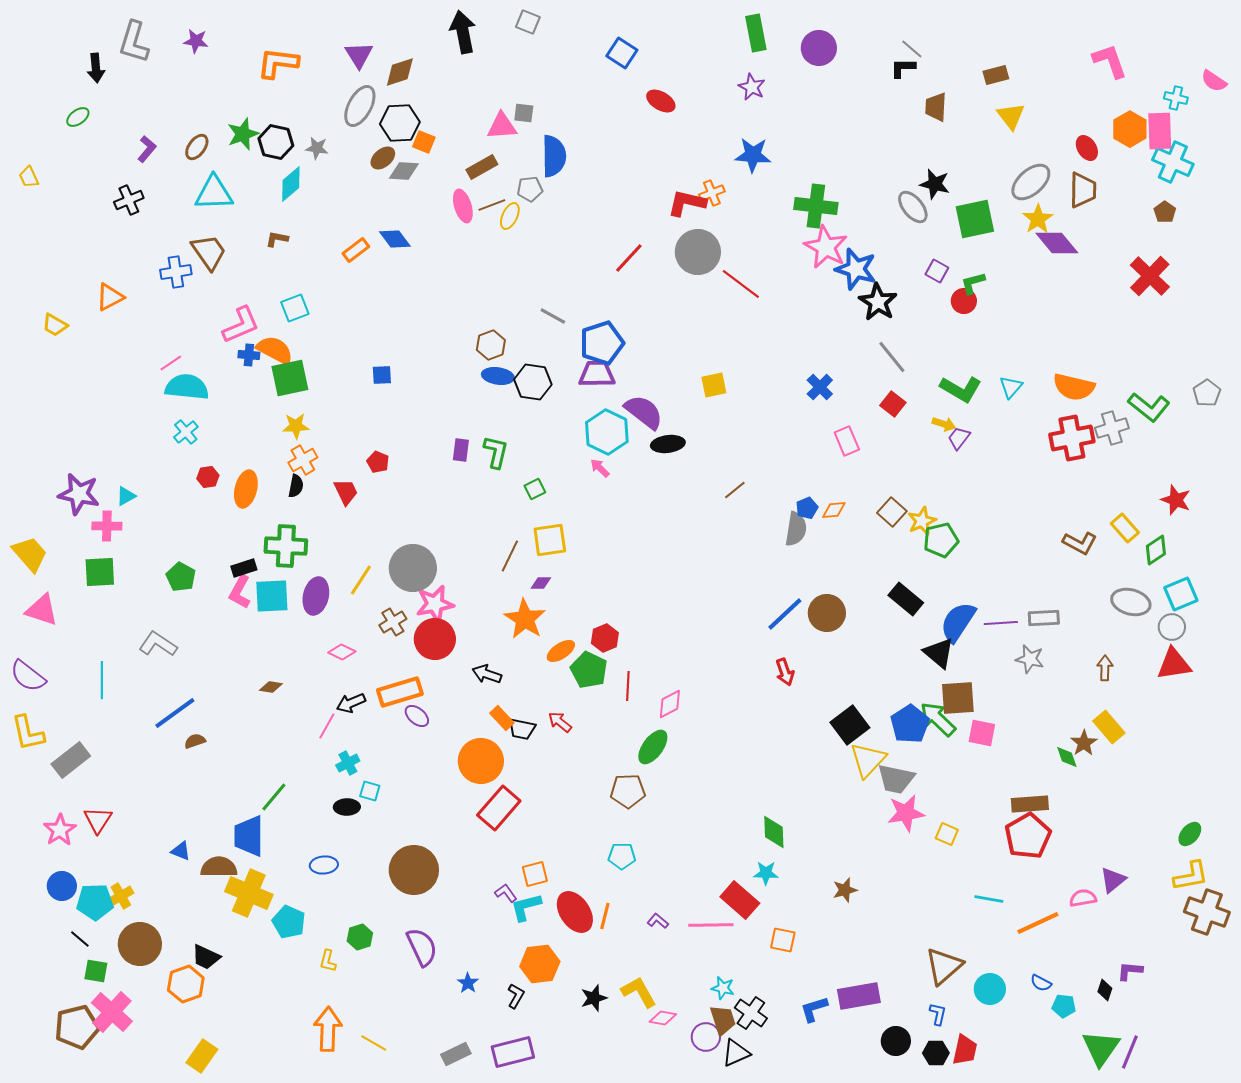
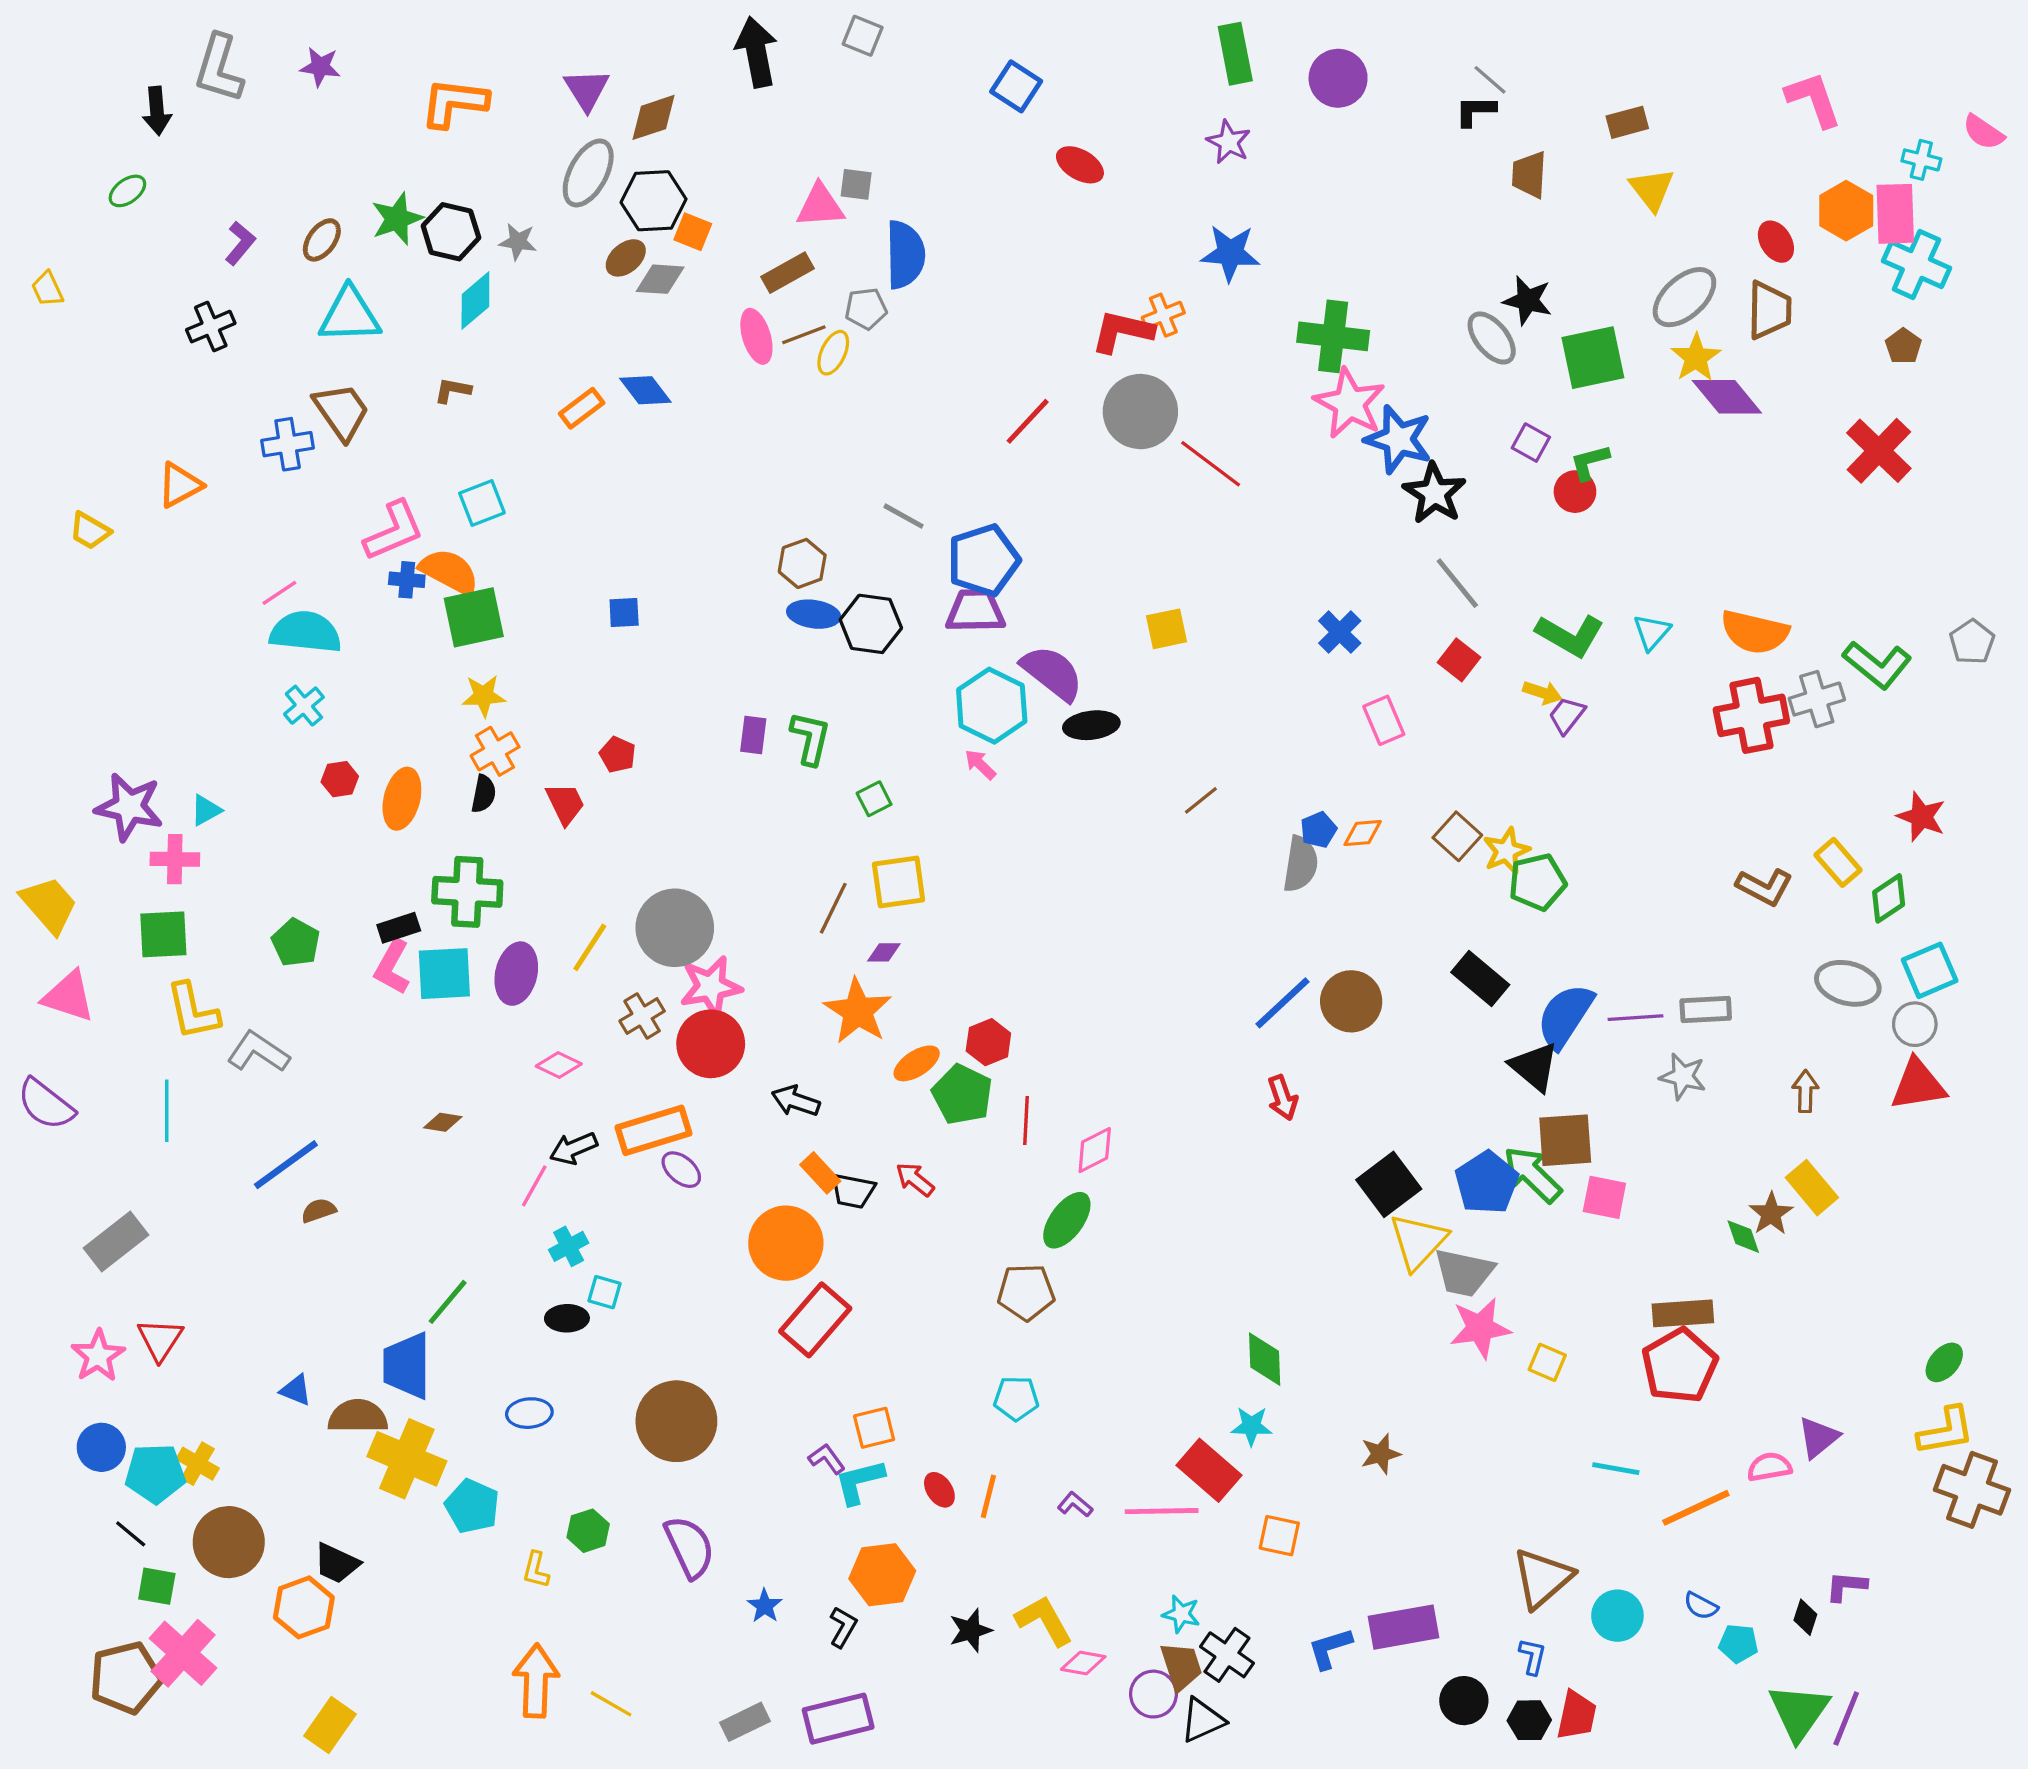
yellow L-shape: (28, 733) -> (193, 1011), moved
yellow cross: (121, 896) -> (198, 1464), turned -30
red ellipse: (575, 912) -> (939, 1490), size x0.5

